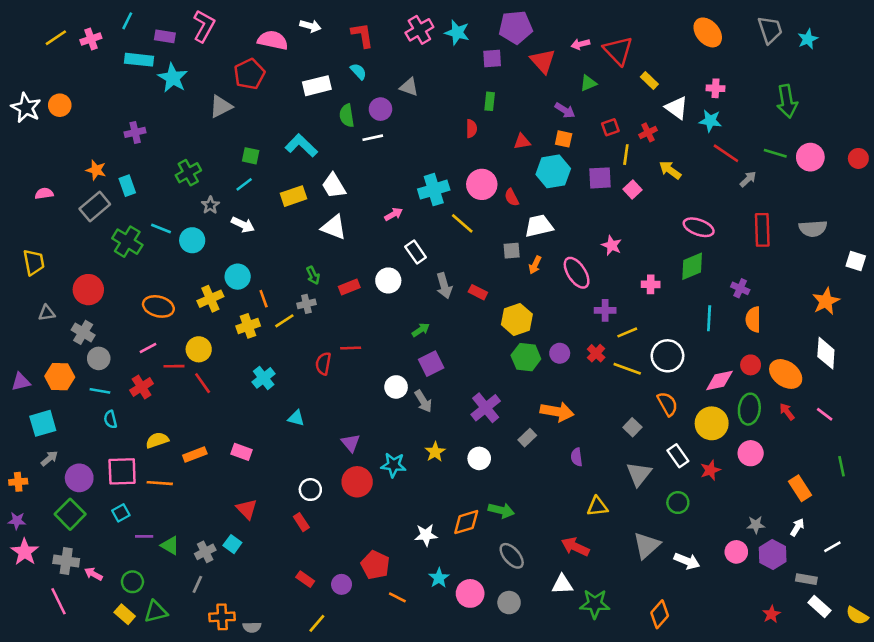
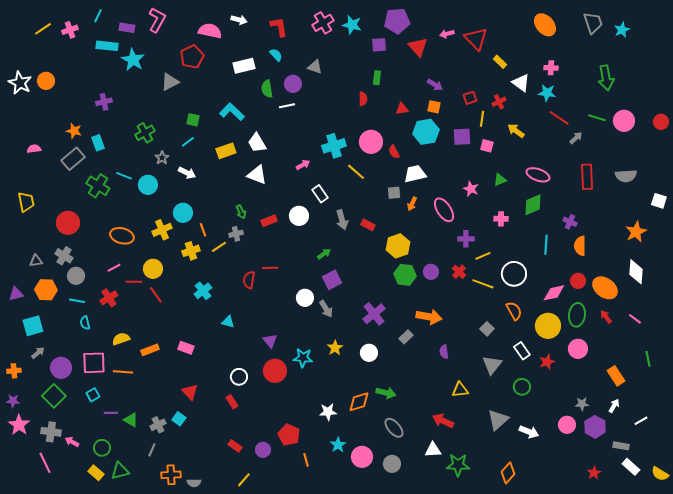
green triangle: (588, 83) -> (500, 180), moved
pink square: (632, 190) -> (487, 146), turned -32
gray triangle: (47, 313) -> (36, 261), moved
orange line: (397, 597) -> (306, 460), turned 48

